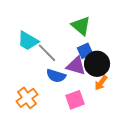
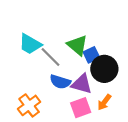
green triangle: (81, 26) -> (77, 45), moved
purple triangle: (76, 66) -> (82, 84), moved
orange arrow: (101, 83) -> (104, 102), moved

